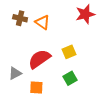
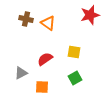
yellow square: (69, 52) -> (74, 52), turned 32
red semicircle: (39, 59) -> (45, 59), size x0.7

